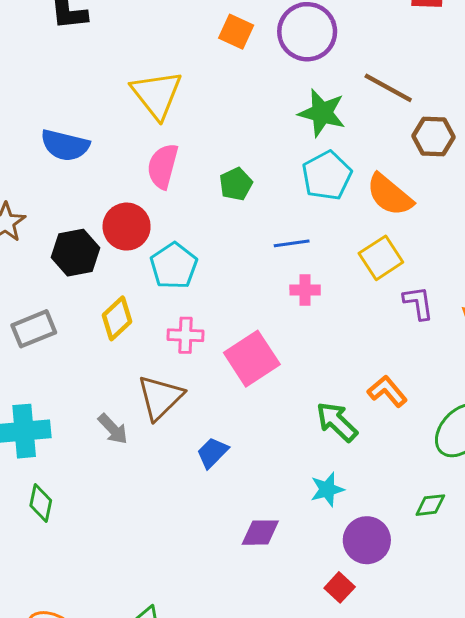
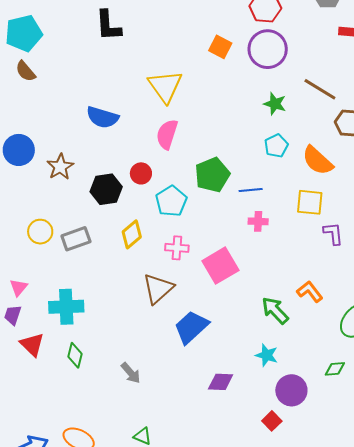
green star: (322, 113) -> (275, 104), size x0.7
cyan pentagon: (327, 176) -> (276, 146), size x0.7
green pentagon: (236, 184) -> (212, 175), moved, size x1.6
red circle: (127, 227) -> (141, 173), size x0.7
yellow square: (381, 258) -> (310, 202), turned 36
gray arrow: (113, 429) -> (131, 373), moved
blue trapezoid: (212, 453) -> (191, 327), size x1.6
cyan star: (327, 489) -> (267, 355), turned 30

